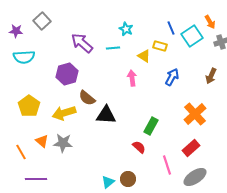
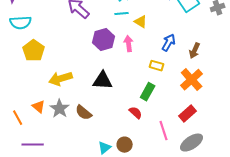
yellow rectangle: (160, 46) -> (157, 66), moved
cyan line: (113, 48) -> (122, 14), moved
purple hexagon: (67, 74) -> (104, 40), moved
brown arrow: (211, 76) -> (195, 51), moved
brown semicircle: (87, 98) -> (84, 113), moved
yellow pentagon: (29, 106) -> (34, 51), moved
gray star: (63, 143) -> (60, 109), turned 30

